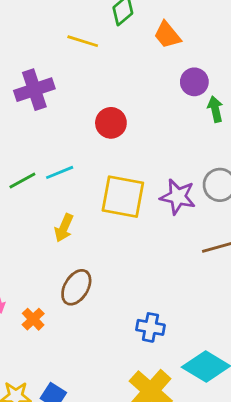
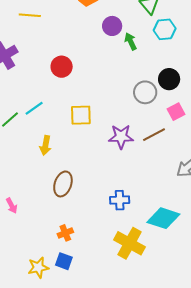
yellow square: (123, 197) -> (81, 115), size x0.7
purple star: (178, 197) -> (121, 137), moved
orange cross: (33, 319) -> (65, 233), moved, turned 35

